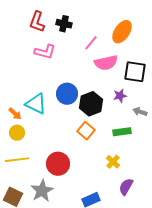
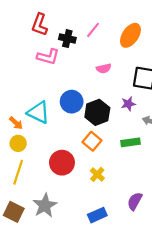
black cross: (64, 24) -> (67, 39), moved
pink line: (91, 43) -> (93, 30), moved
pink semicircle: (106, 63) -> (104, 68), moved, size x0.6
yellow line: (17, 160) -> (18, 172), turned -65
yellow cross: (113, 162) -> (97, 174), moved
red circle: (58, 164) -> (62, 163), moved

